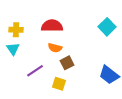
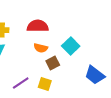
cyan square: (107, 27) -> (71, 46), moved
purple line: (35, 71) -> (21, 83), moved

